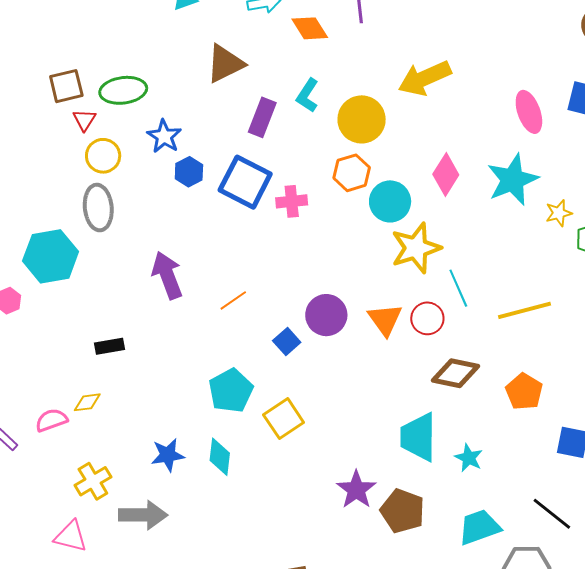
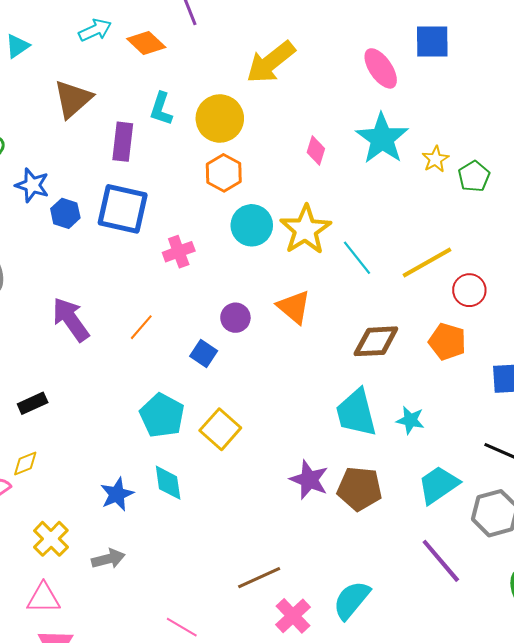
pink diamond: (446, 174) -> (316, 151), size x0.7
pink cross: (292, 201) -> (179, 252), moved
cyan circle: (390, 201) -> (252, 225), moved
purple circle: (326, 315) -> (235, 318), size x0.7
red circle: (427, 318) -> (469, 290), moved
gray arrow: (143, 515) -> (108, 559), size x0.7

